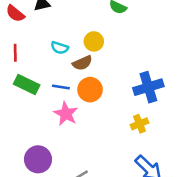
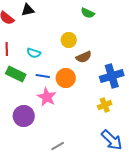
cyan semicircle: (60, 48) -> (34, 53), moved
brown semicircle: (82, 63) -> (84, 57), moved
purple circle: (38, 159) -> (24, 116), moved

